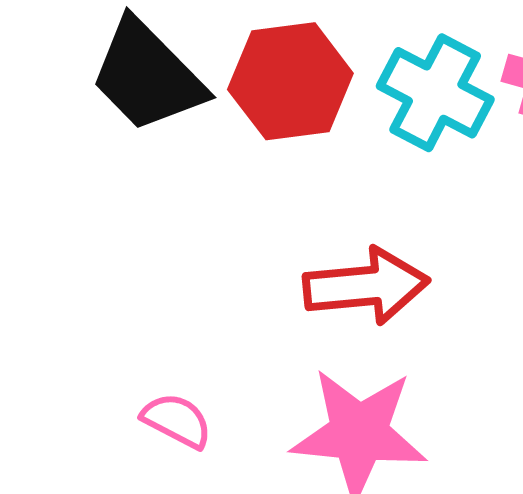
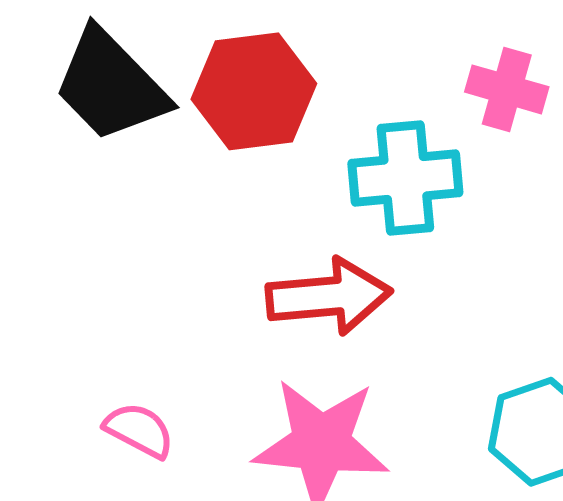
cyan cross: (435, 93) -> (405, 178), moved, turned -33

